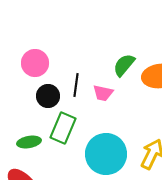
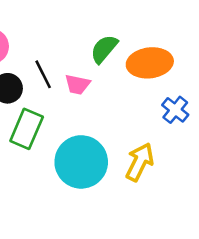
black line: (76, 85) -> (43, 74), turned -35

